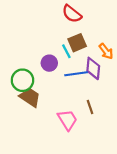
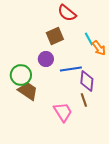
brown square: (77, 43) -> (55, 36), moved
cyan line: (66, 51) -> (89, 39), moved
purple diamond: (93, 68) -> (87, 81), moved

